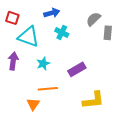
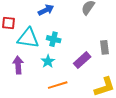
cyan cross: (62, 32) -> (54, 39), moved
gray rectangle: (108, 33) -> (104, 47), moved

